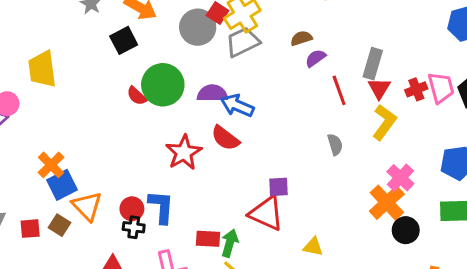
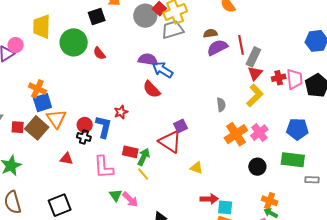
purple semicircle: (316, 58) -> (217, 48), size x1.5
green circle: (163, 85) -> (74, 42), moved
red line: (339, 90) -> (241, 45), moved
red star: (184, 152) -> (121, 112), moved, size x0.6
orange cross: (51, 165) -> (37, 89), turned -30
purple square: (278, 187) -> (181, 126), turned -32
orange cross: (387, 203) -> (236, 134), moved
brown square: (59, 225) -> (37, 128), size x1.6

